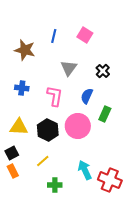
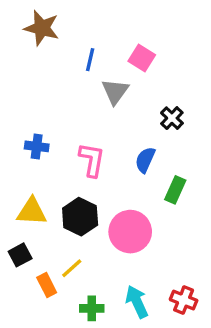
brown star: (25, 50) -> (42, 28), moved
gray triangle: (69, 68) -> (115, 91), moved
pink circle: (78, 126) -> (130, 232), moved
cyan arrow: (85, 170) -> (137, 302), moved
orange rectangle: (13, 171) -> (47, 285), moved
red cross: (110, 180) -> (184, 300), size x0.7

